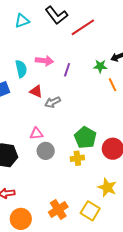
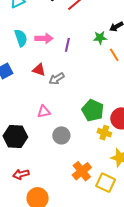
cyan semicircle: (21, 69) -> (21, 38), moved
gray circle: (46, 151) -> (61, 135), moved
yellow cross: (77, 158) -> (104, 133), moved, turned 32
orange cross: (58, 209) -> (82, 171), moved

